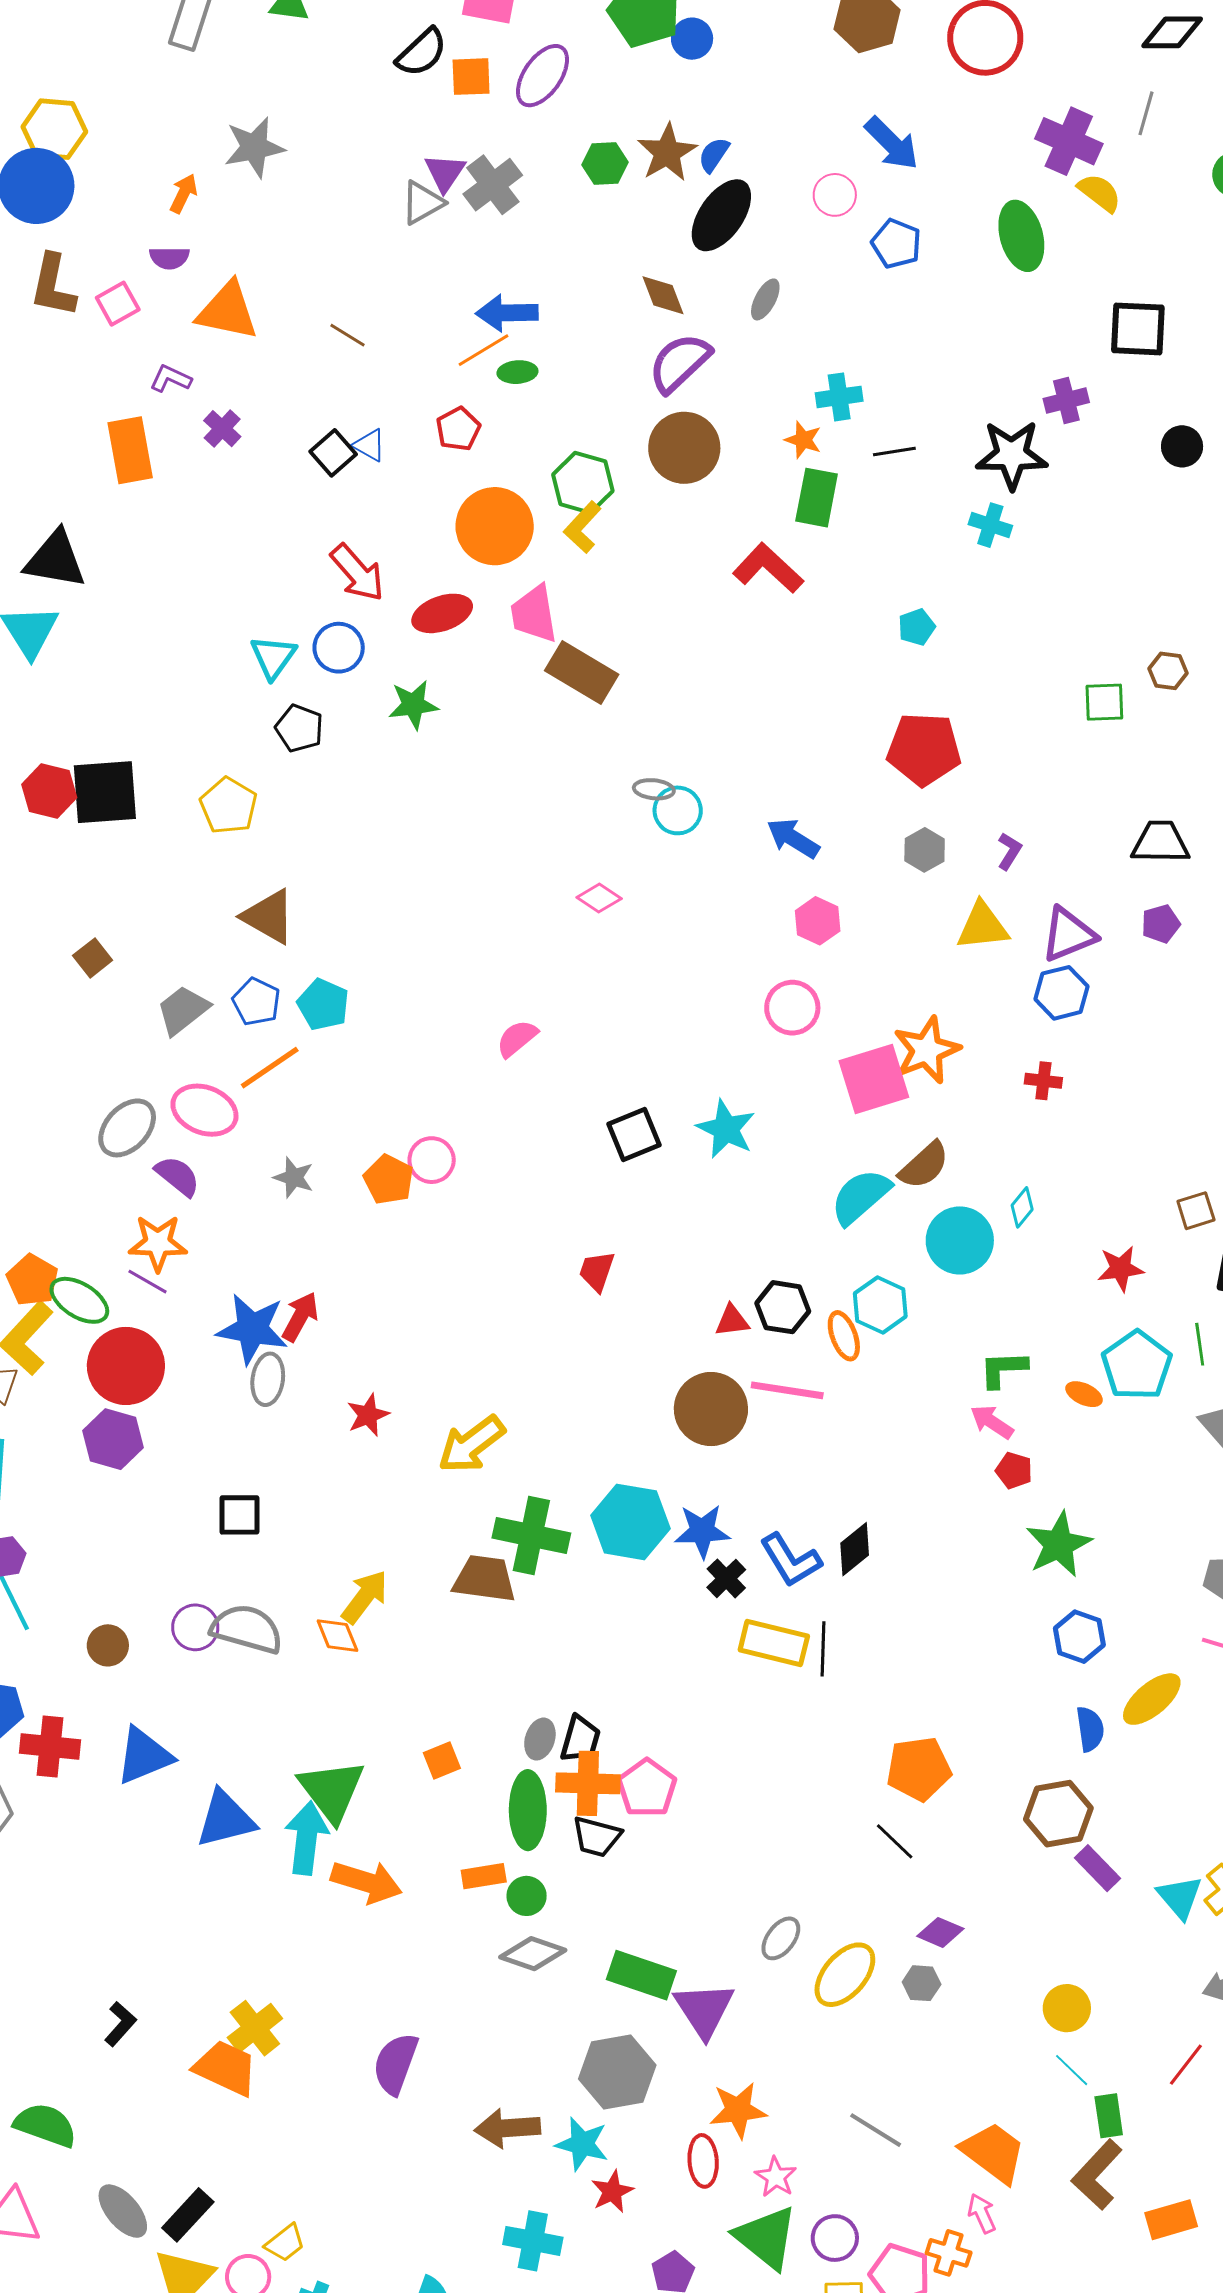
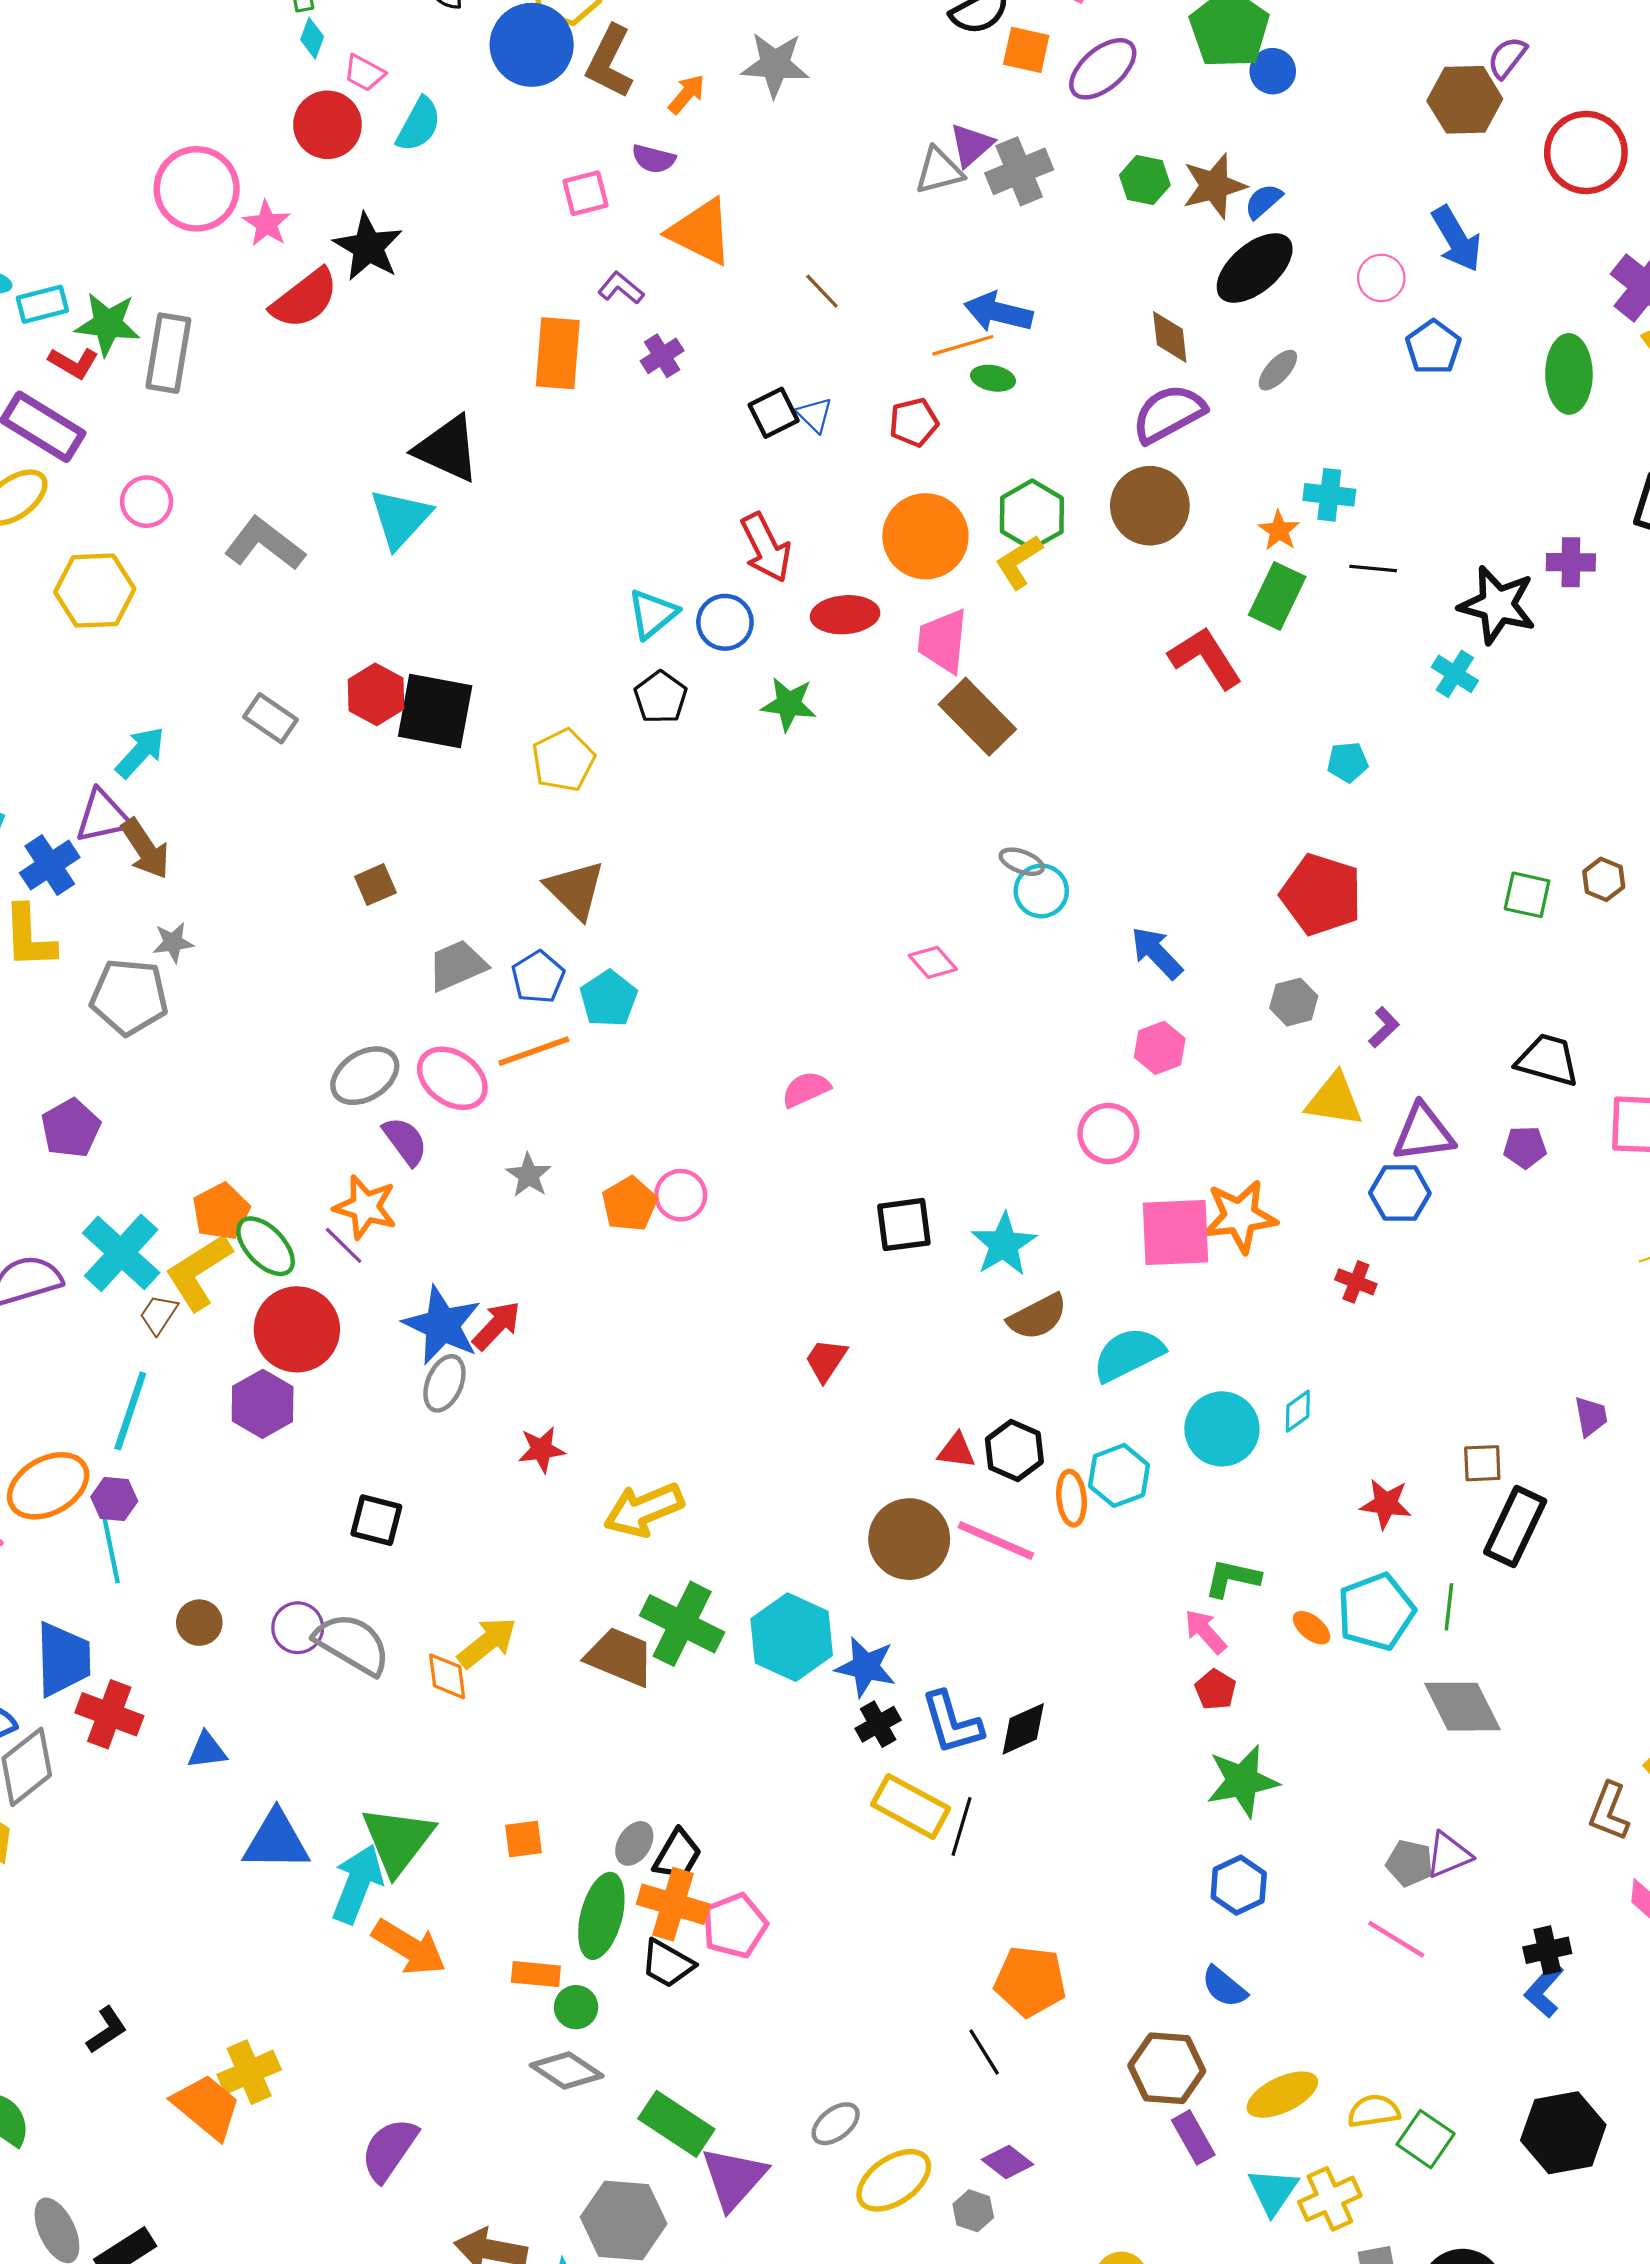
brown L-shape: (53, 286) -> (610, 62), moved
brown semicircle: (924, 1165) -> (1038, 1317), moved
yellow ellipse: (1152, 1699) -> (1282, 2095), moved
blue semicircle: (1090, 1729) -> (1224, 1987), turned 123
blue triangle: (144, 1756) -> (207, 1750), size x0.6

